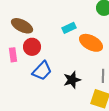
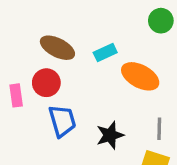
brown ellipse: (22, 26) -> (57, 48), moved
blue trapezoid: (42, 71) -> (62, 121), turned -60

